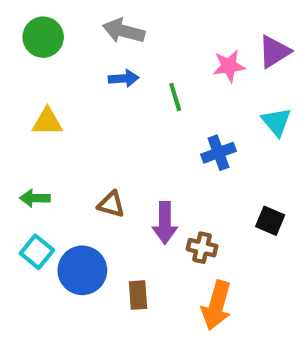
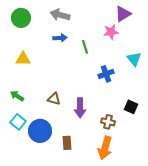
purple triangle: (274, 52) -> (123, 14), moved
green arrow: (35, 198) -> (17, 96), turned 32
brown cross: (202, 248) -> (108, 122), moved

